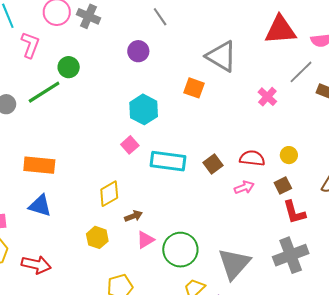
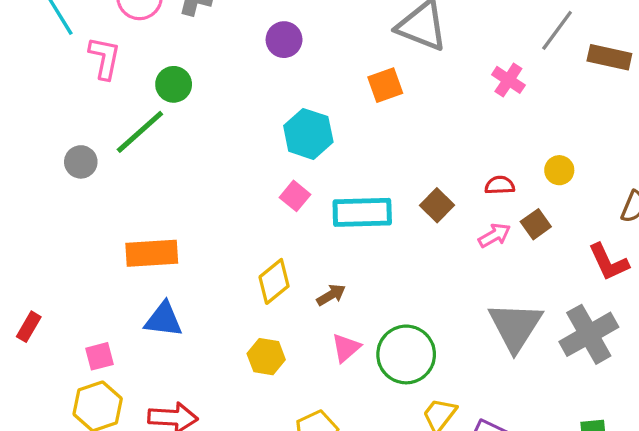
orange square: (194, 88) -> (385, 85), turned -30
red semicircle: (252, 158) -> (500, 185), size x0.7
brown square: (283, 186) -> (536, 224), moved
red L-shape: (294, 212) -> (608, 262), moved
brown arrow: (133, 216) -> (331, 295), moved
gray triangle: (234, 264) -> (515, 326), moved

